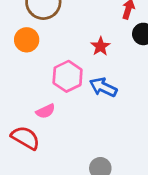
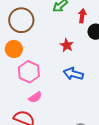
pink hexagon: (68, 76) -> (29, 72), moved

